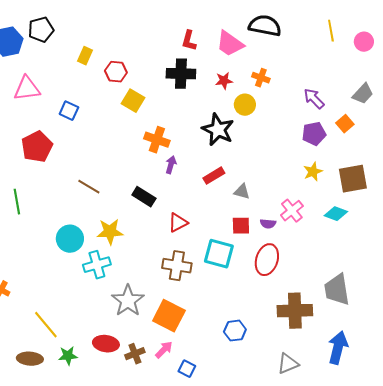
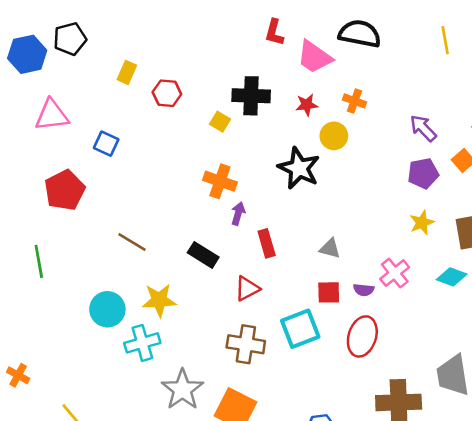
red L-shape: (189, 41) -> (274, 32), moved
yellow square: (133, 101) -> (220, 122), moved, size x0.7
red rectangle: (214, 176) -> (267, 243), moved, turned -75
cyan square: (219, 254) -> (300, 329), turned -36

